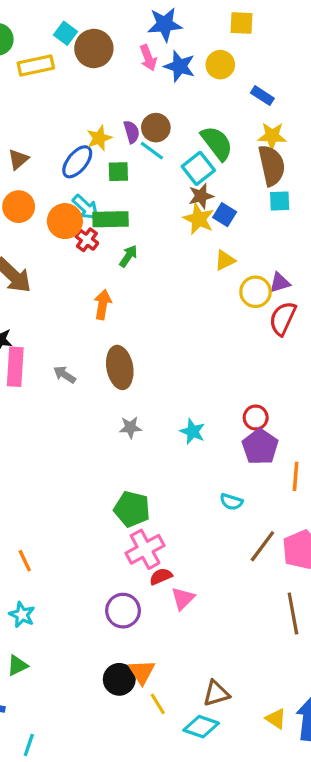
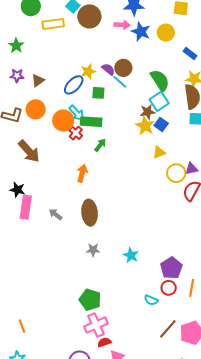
pink arrow: (148, 58) -> (122, 25), turned -70
purple semicircle: (132, 132) -> (108, 69), turned -40
cyan square: (198, 168) -> (159, 101), moved
red circle: (256, 418) -> (169, 288), moved

